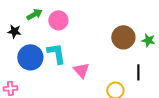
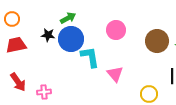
pink circle: (58, 20) -> (116, 30), moved
blue circle: (30, 57) -> (71, 39), moved

